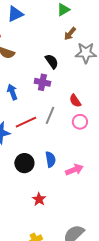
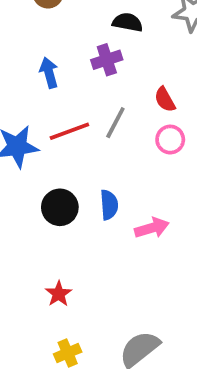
black semicircle: (52, 61) -> (128, 22), turned -49
purple cross: (42, 82) -> (107, 60), turned -35
red star: (39, 199) -> (59, 294), moved

